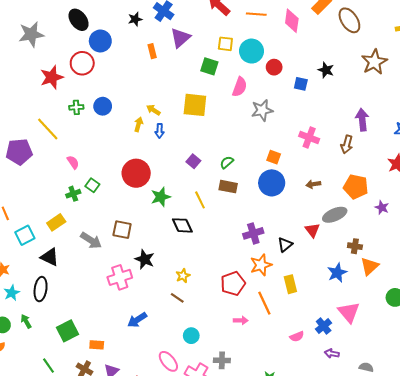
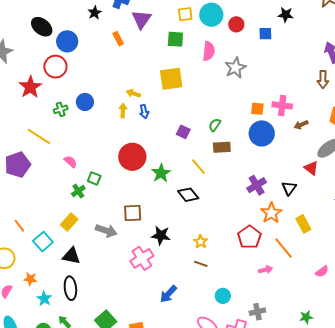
pink cross: (309, 138) -> (282, 105), moved

